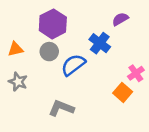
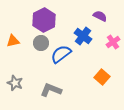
purple semicircle: (120, 19) -> (100, 16), turned 56
pink cross: (136, 73) -> (113, 42), moved
gray star: (18, 82) -> (15, 83), moved

